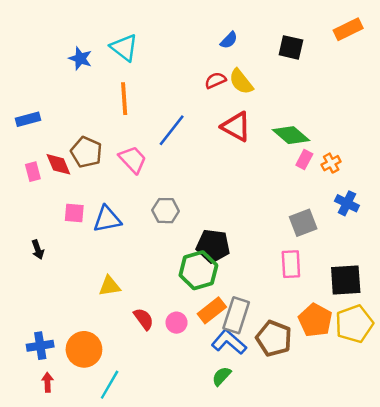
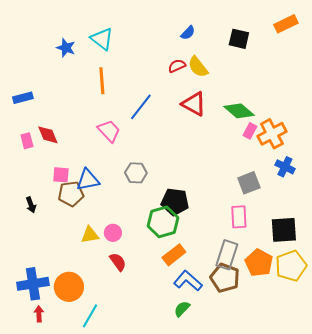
brown pentagon: (86, 152) -> (71, 194), moved, turned -30
orange cross: (331, 163) -> (272, 134), size x1.8
gray rectangle: (236, 315) -> (227, 255), moved
pink circle: (177, 323) -> (113, 233), moved
blue cross: (40, 346) -> (33, 284), size x1.4

